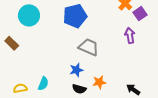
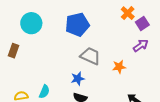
purple arrow: (130, 35) -> (141, 45), moved, turned 63
brown rectangle: (12, 43) -> (14, 51), turned 64
orange star: (99, 82) -> (119, 67), moved

